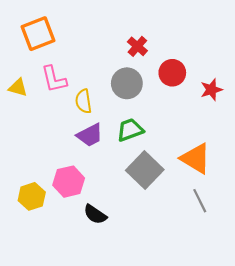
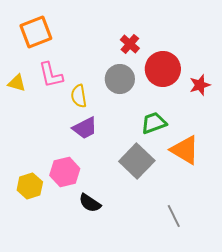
red circle: (172, 73) -> (163, 69), size x1.4
green trapezoid: (130, 130) -> (154, 123), moved
gray line: (200, 201) -> (174, 216), moved

